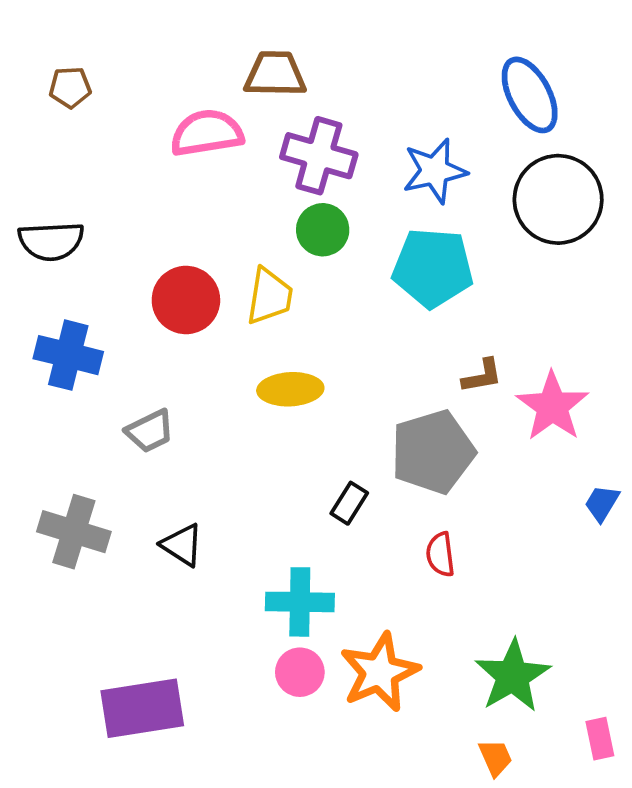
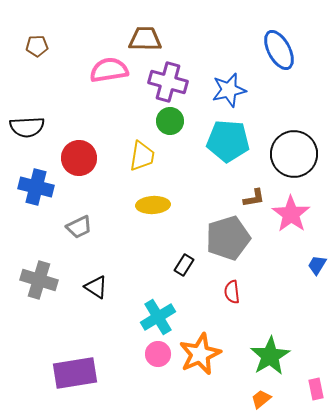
black circle: (558, 199) -> (294, 154), moved
red circle: (186, 300) -> (79, 158), moved
cyan cross: (300, 602) -> (158, 317), turned -32
orange trapezoid: (495, 758) -> (261, 399), turned -105

